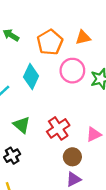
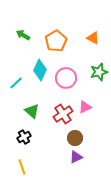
orange triangle: (83, 37) -> (93, 38), moved, turned 40
pink circle: (72, 71) -> (66, 78), moved
pink triangle: (94, 134) -> (85, 107), moved

